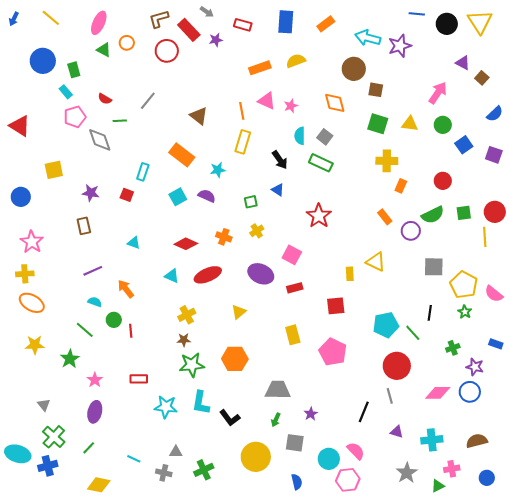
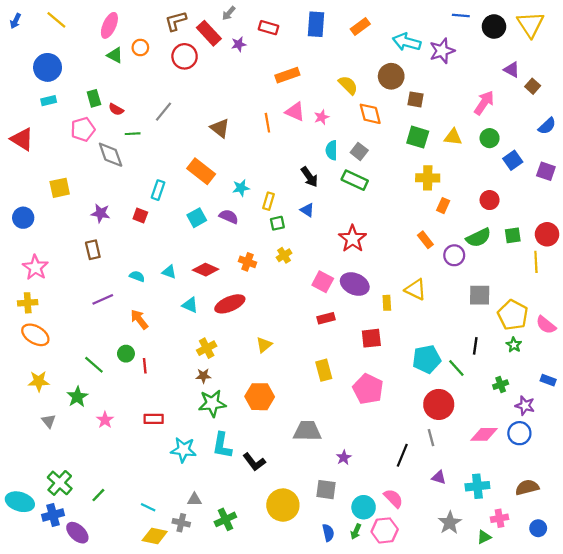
gray arrow: (207, 12) -> (229, 13), turned 96
yellow semicircle: (296, 61) -> (348, 85), moved, turned 66
green rectangle: (74, 70) -> (94, 98), moved
cyan rectangle: (66, 92) -> (49, 101), moved, turned -64
yellow rectangle: (243, 142) -> (269, 201), moved, size x0.7
cyan triangle: (134, 243) -> (169, 272), moved
purple ellipse: (261, 274) -> (355, 284), moved
cyan semicircle: (95, 302) -> (137, 276), moved
gray triangle: (44, 405) -> (49, 421), moved
purple ellipse: (95, 412) -> (77, 533), moved, turned -60
green arrow: (276, 420) -> (356, 532), moved
yellow diamond: (99, 485) -> (155, 536), moved

